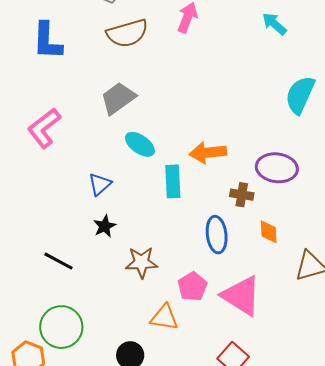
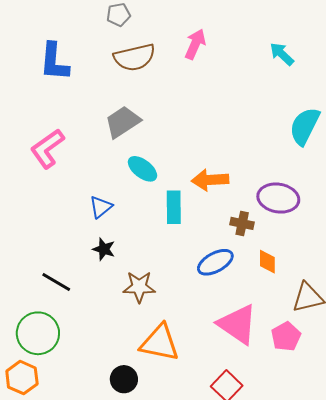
black star: (105, 226) -> (104, 249), turned -30
blue ellipse: (217, 235) -> (215, 262), turned 66
pink pentagon: (192, 286) -> (286, 337), moved
orange triangle: (164, 317) -> (160, 343), size x1.4
green circle: (61, 327) -> (38, 333), moved

